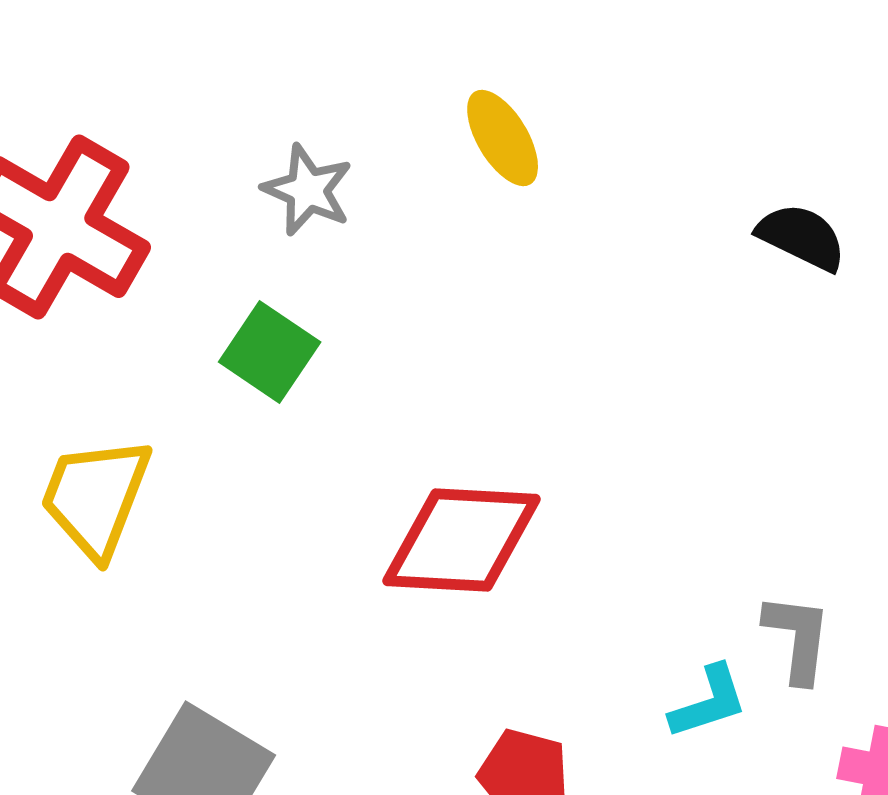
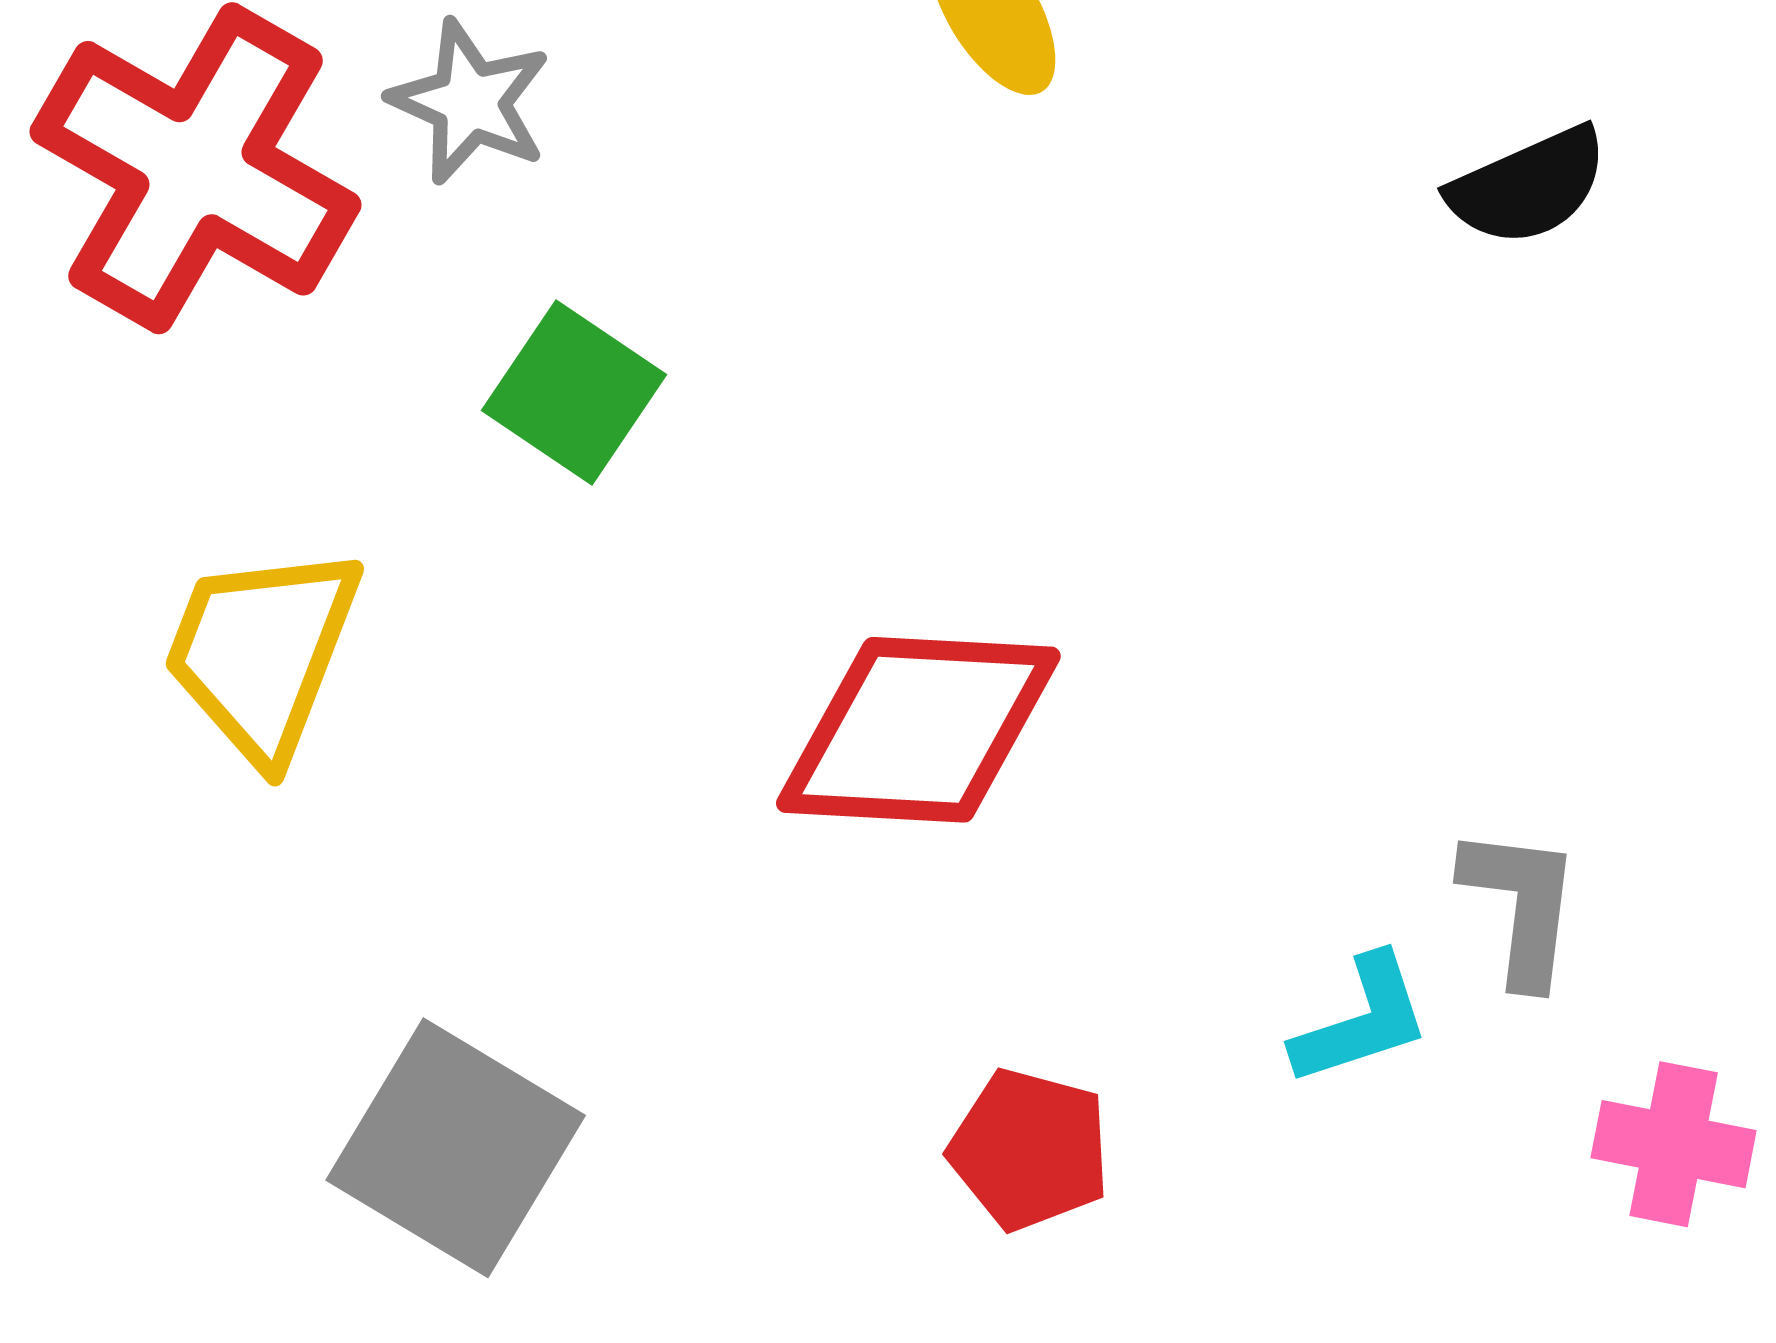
gray star: (308, 190) -> (470, 102), moved
black semicircle: (802, 237) -> (1528, 186), turned 130

